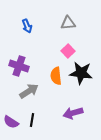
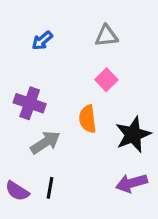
blue arrow: (27, 26) -> (42, 41), turned 72
black star: (81, 73) -> (133, 135), moved, turned -30
purple arrow: (73, 113) -> (131, 183), moved

